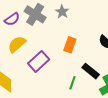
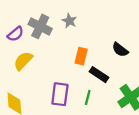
purple rectangle: (39, 61) -> (60, 94), moved, turned -35
black rectangle: (91, 71) -> (99, 75), moved

